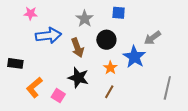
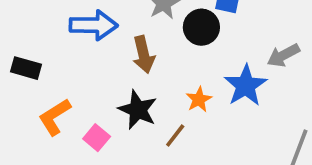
black circle: (106, 40) -> (201, 27), moved
brown line: (109, 92) -> (175, 135), moved

